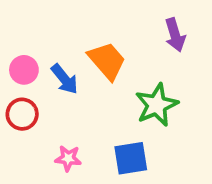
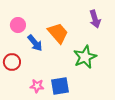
pink circle: (24, 70) -> (18, 25), moved
blue square: (131, 158) -> (60, 86), moved

